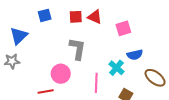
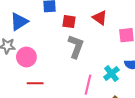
red square: (76, 17) -> (69, 22), moved
pink circle: (61, 74) -> (26, 57), moved

